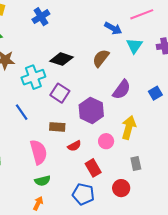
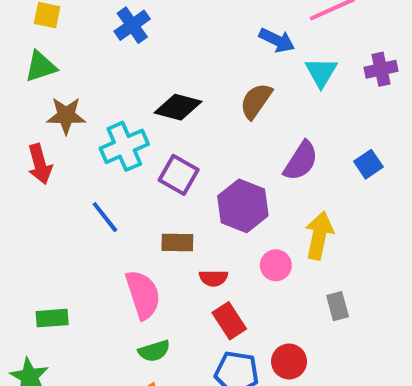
red semicircle: (74, 146) -> (213, 278), turned 32
red rectangle: (93, 168) -> (229, 321), moved
red circle: (121, 188) -> (289, 361), moved

